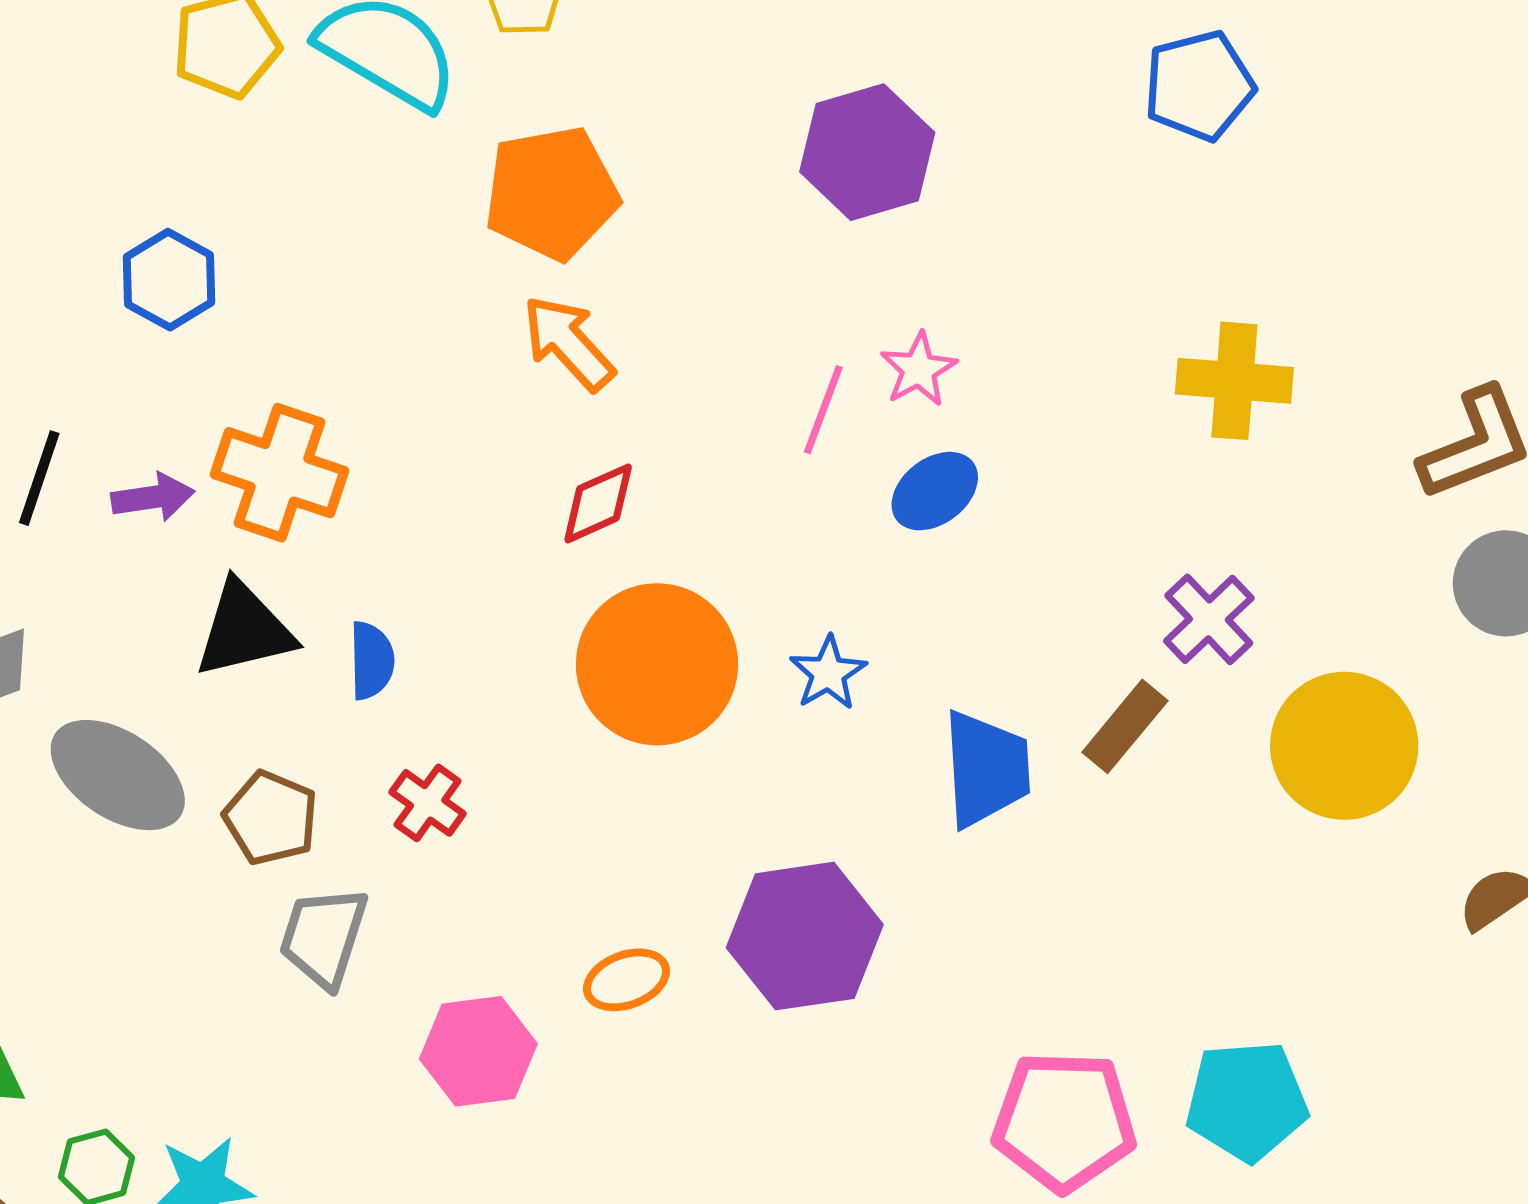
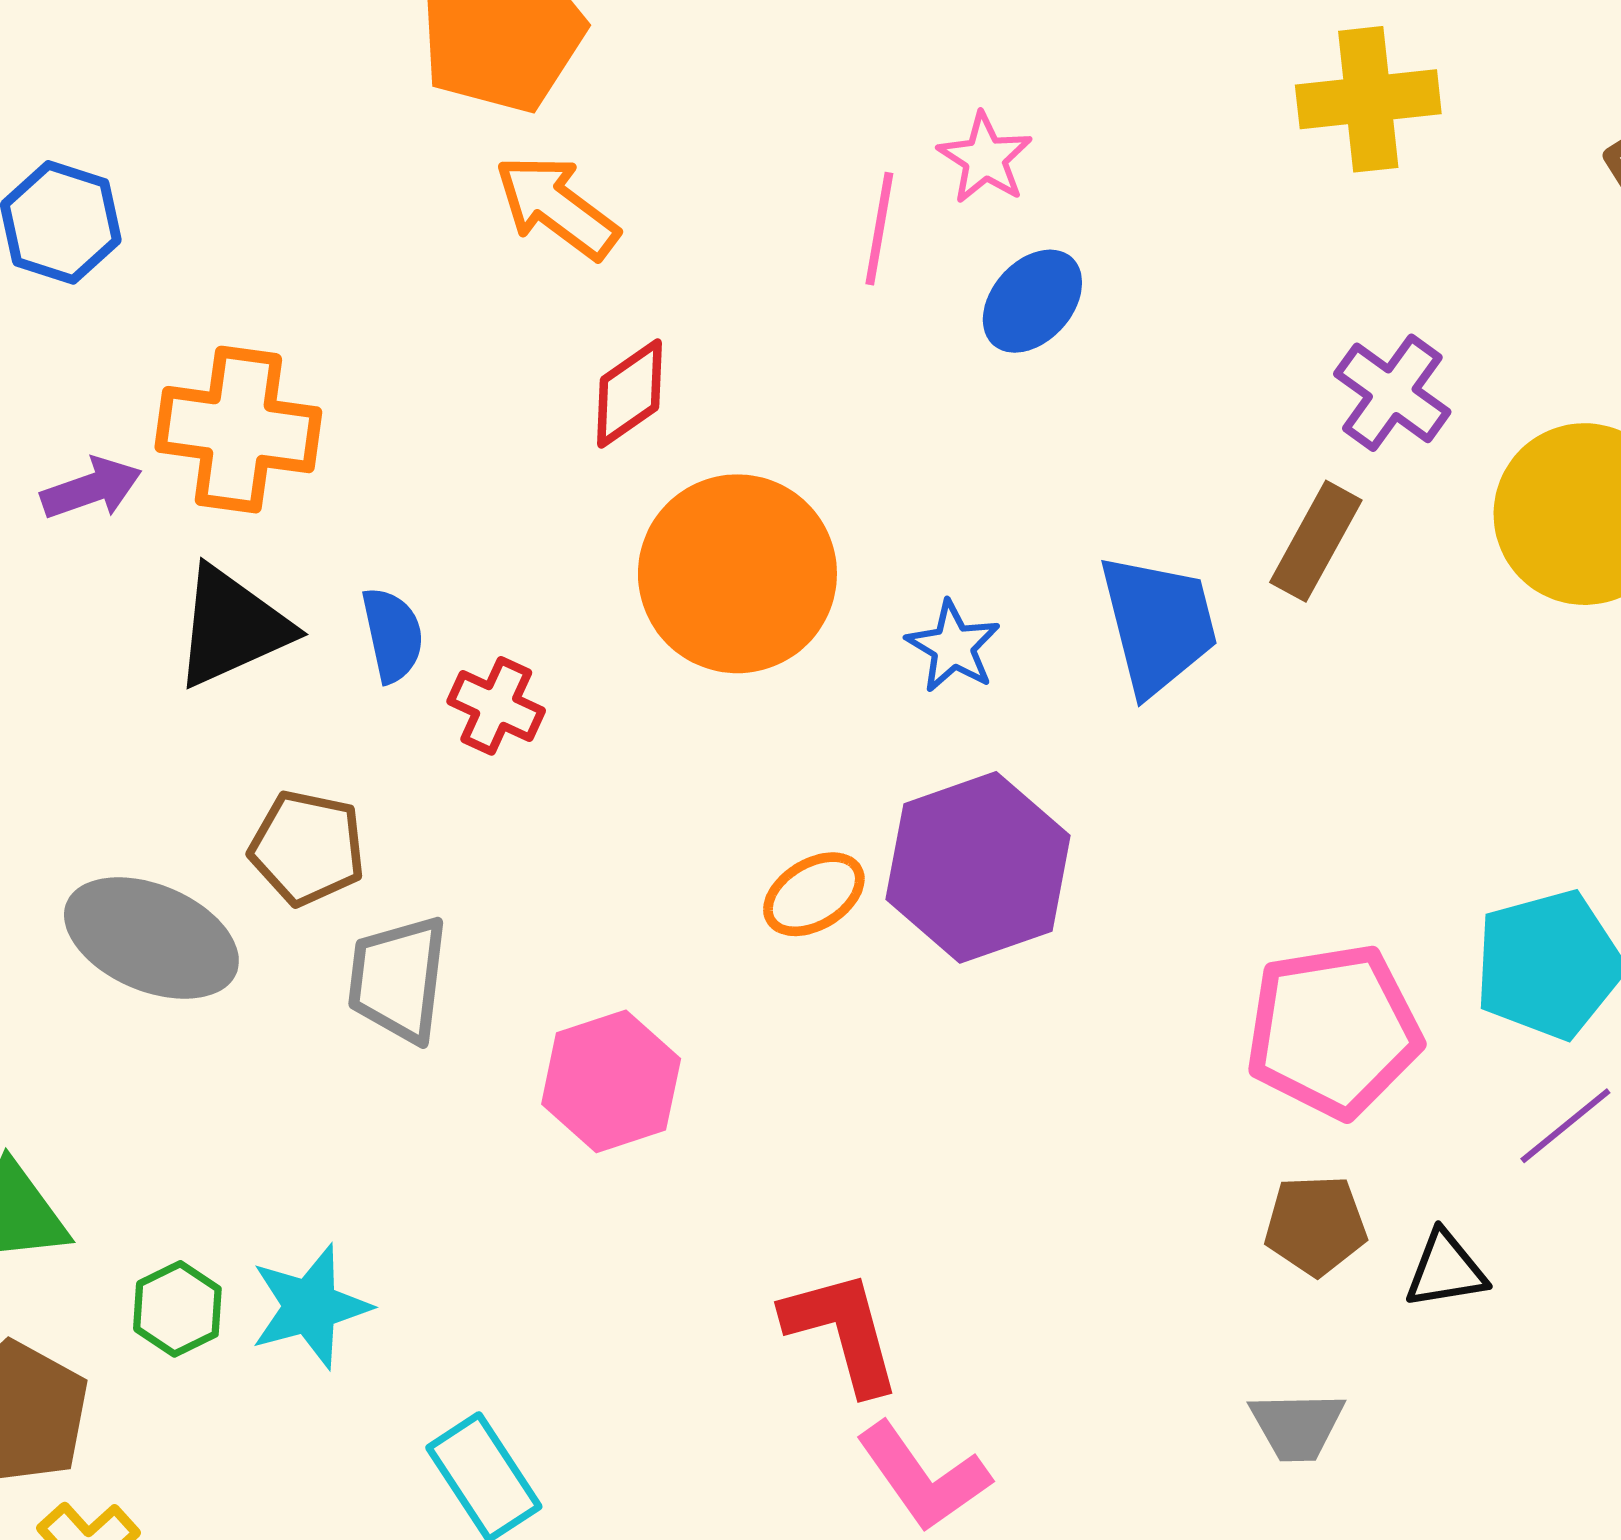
blue star: (828, 673) -> (953, 647), moved
gray ellipse: (118, 775) -> (151, 938), moved
red cross: (428, 803) -> (496, 706), moved
orange ellipse: (627, 980) -> (814, 894), moved

